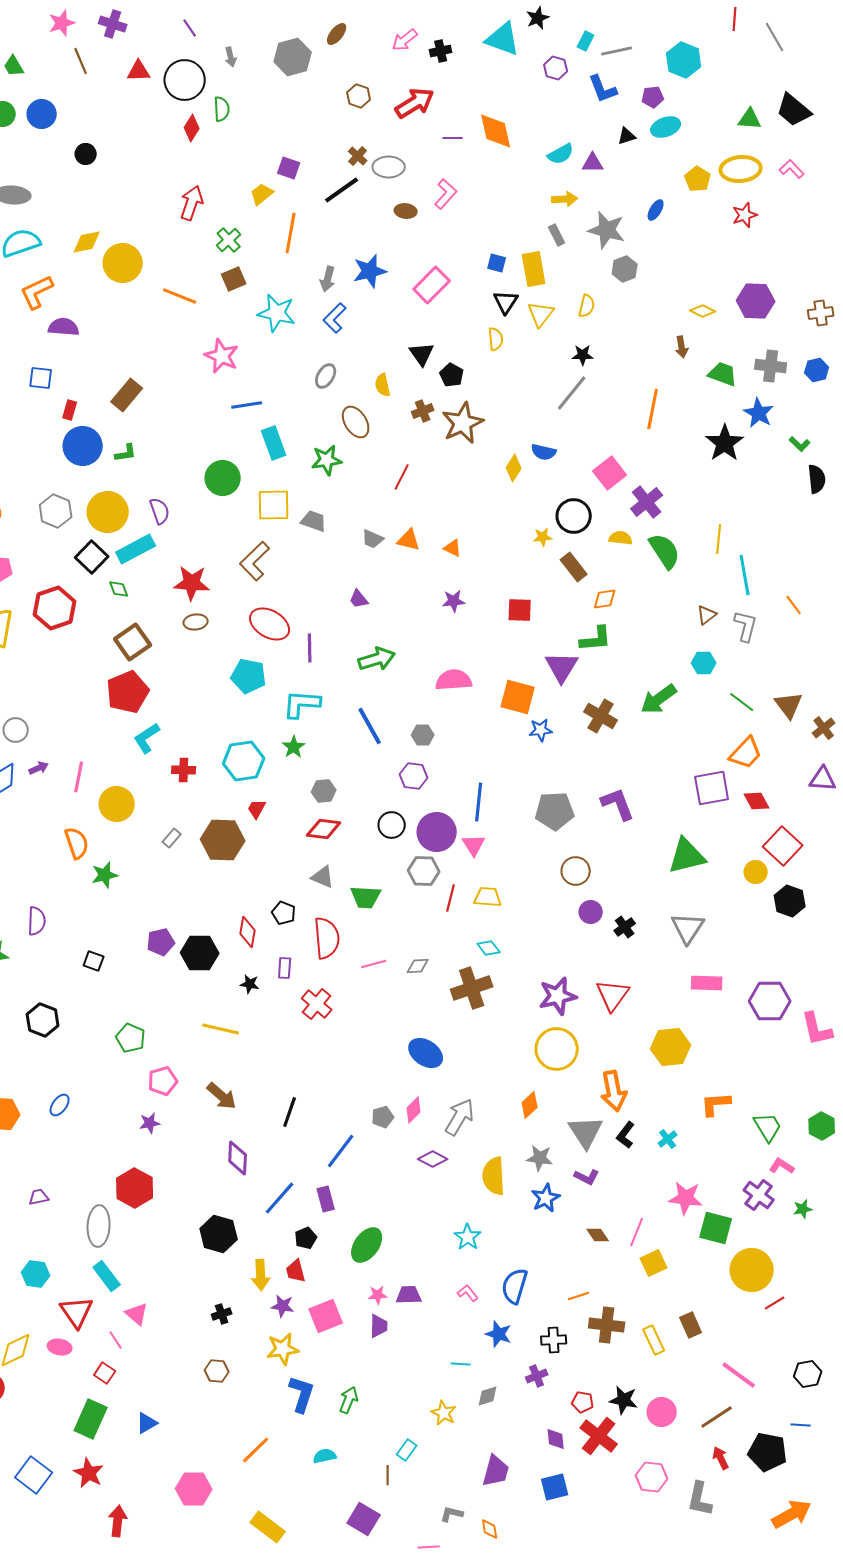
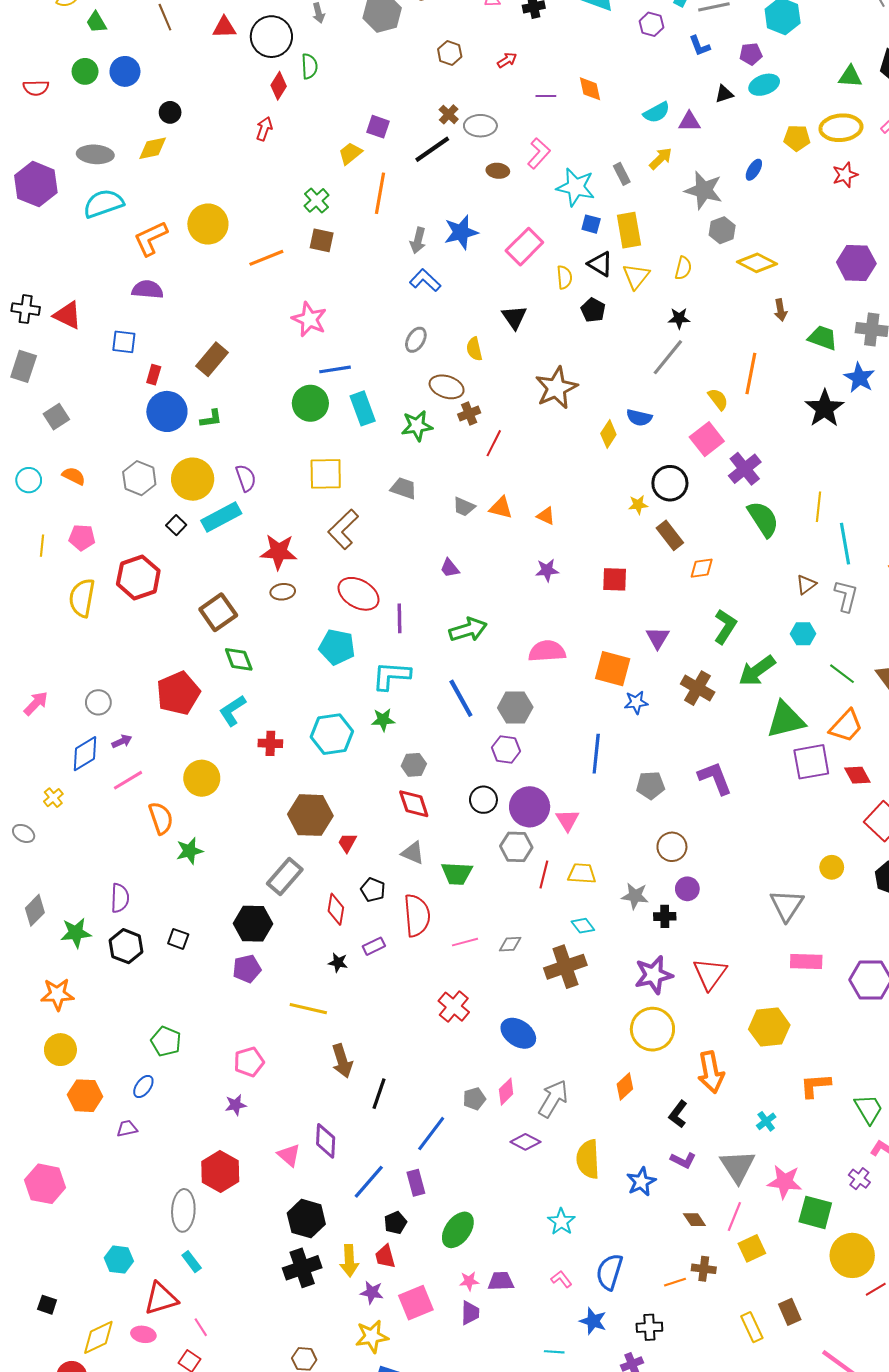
blue L-shape: (603, 89) -> (700, 46), size x0.7
red arrow: (415, 103) -> (507, 60), size x0.5
orange diamond: (496, 131) -> (590, 89), size x0.7
yellow pentagon: (698, 179) -> (797, 138), turned -30
yellow arrow: (565, 199) -> (661, 158), turned -40
red arrow: (192, 203) -> (264, 129), moved, size x0.7
gray rectangle: (557, 235) -> (622, 174), moved
yellow diamond: (87, 242) -> (153, 148), moved
brown square: (234, 279) -> (322, 240), turned 35
orange L-shape: (37, 292) -> (151, 238), moved
orange line: (180, 296) -> (266, 258), turned -44
black triangle: (506, 302) -> (600, 264), turned -32
yellow diamond: (703, 311) -> (757, 263), moved, size x1.5
cyan star: (277, 313) -> (576, 187), moved
blue L-shape: (335, 318) -> (425, 280), turned 88
yellow semicircle: (496, 339) -> (564, 277), moved
black pentagon: (452, 375) -> (593, 310), moved
brown cross: (423, 411) -> (469, 414), moved
brown ellipse: (356, 422) -> (447, 387), turned -40
green circle: (223, 478) -> (310, 403), moved
yellow square: (274, 505) -> (326, 474), moved
yellow semicircle: (621, 538) -> (718, 399), moved, turned 45
black square: (92, 557) -> (176, 525), size x0.6
green diamond: (119, 589) -> (239, 659), moved, size x1.4
green L-shape: (596, 639) -> (725, 627), moved, turned -52
purple triangle: (562, 667) -> (658, 638), size x0.7
red pentagon: (128, 692) -> (178, 693), moved
gray hexagon: (423, 735) -> (515, 707), size x1.5
green star: (294, 747) -> (383, 720), turned 30
pink line: (79, 777) -> (128, 780), moved, turned 48
blue line: (479, 802) -> (596, 754), moved
red trapezoid: (257, 809) -> (347, 843), moved
gray pentagon: (555, 811) -> (650, 785), size x0.7
red diamond: (324, 829) -> (414, 804), turned 64
gray rectangle: (172, 838) -> (285, 876), moved, size x1.8
green triangle: (687, 856) -> (786, 720), moved
yellow circle: (756, 872) -> (832, 867), moved
black cross: (625, 927) -> (665, 916), moved, turned 35
purple pentagon: (161, 942) -> (247, 969), moved
black hexagon: (200, 953) -> (253, 924), moved
purple rectangle: (285, 968) -> (374, 946), turned 60
red cross: (317, 1004) -> (454, 1007), moved
black hexagon: (43, 1020) -> (126, 946), moved
green pentagon: (131, 1038) -> (166, 1041), moved
brown arrow: (222, 1096) -> (342, 1061), moved, turned 32
gray triangle: (586, 1132) -> (738, 1166), moved
black L-shape: (626, 1135) -> (678, 1114), moved
gray star: (540, 1158) -> (635, 896), moved
purple cross: (759, 1195) -> (859, 1179), size x0.7
purple trapezoid: (39, 1197) -> (127, 1128), moved
cyan rectangle: (107, 1276) -> (192, 1262), size x0.7
red triangle: (77, 1312) -> (161, 1299), turned 48
pink triangle: (137, 1314) -> (289, 1155), moved
black cross: (222, 1314) -> (302, 1268), moved, size x1.8
brown cross: (607, 1325) -> (704, 1269), moved, size x0.7

